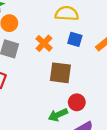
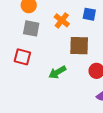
green arrow: (58, 115) -> (57, 72), moved

